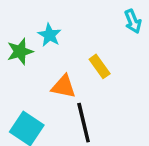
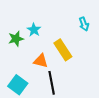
yellow rectangle: (100, 66) -> (63, 50), size x1.5

